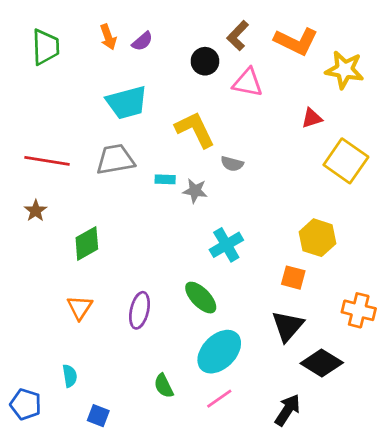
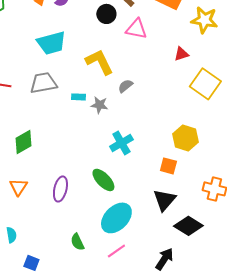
gray semicircle: (232, 164) -> (125, 86), turned 126

